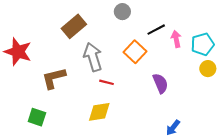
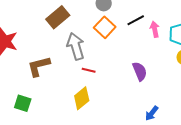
orange square: (135, 52) -> (105, 27), moved
yellow diamond: (99, 112) -> (82, 98), turned -30

